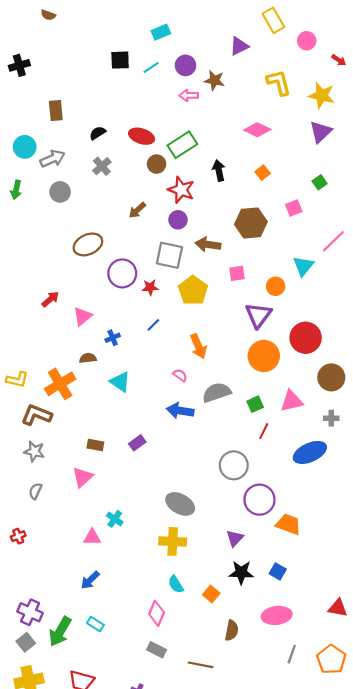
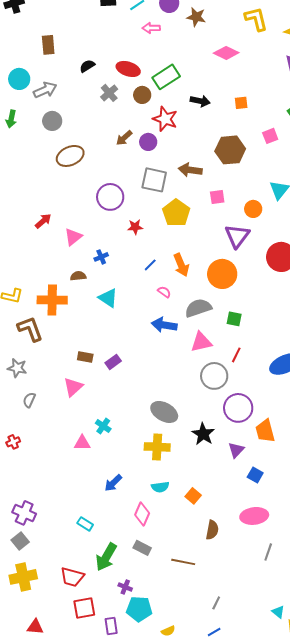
pink arrow: (189, 95) -> (151, 28), moved
pink diamond: (257, 130) -> (226, 53), moved
gray cross: (102, 166) -> (109, 93), moved
black arrow: (219, 170) -> (200, 101), turned 114
orange square: (263, 173) -> (241, 103), turned 32
purple circle: (178, 220) -> (148, 142), moved
brown ellipse: (88, 244) -> (70, 156), moved
red star: (150, 287) -> (135, 227), moved
blue line: (153, 325) -> (150, 265), moved
orange circle: (264, 356) -> (222, 274), moved
orange cross: (60, 384) -> (52, 300), turned 32
pink triangle: (292, 401) -> (201, 342), moved
green square: (255, 404) -> (234, 319), turned 35
brown L-shape: (36, 415) -> (30, 329), turned 48
red line: (264, 431) -> (236, 355), moved
purple rectangle: (137, 443) -> (113, 362), moved
gray star: (34, 451) -> (17, 368), moved
orange trapezoid: (288, 524) -> (265, 431), turned -125
purple triangle: (235, 538) -> (236, 450), moved
black star: (241, 573) -> (203, 434), moved, turned 30
blue arrow: (90, 580) -> (113, 483), moved
cyan semicircle: (176, 584) -> (160, 487), turned -66
green arrow: (60, 632) -> (106, 557), moved

